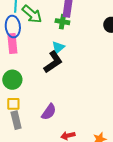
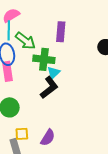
green cross: (62, 22) -> (44, 59), moved, size x1.5
yellow square: (13, 104) -> (22, 134), moved

